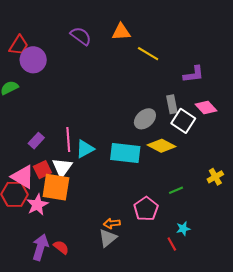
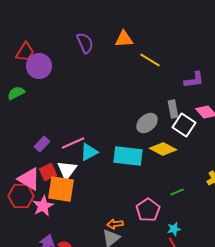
purple semicircle: (81, 36) -> (85, 43), turned 30
pink line: (68, 140) -> (73, 143), turned 70
cyan star: (183, 229) -> (174, 229), moved

